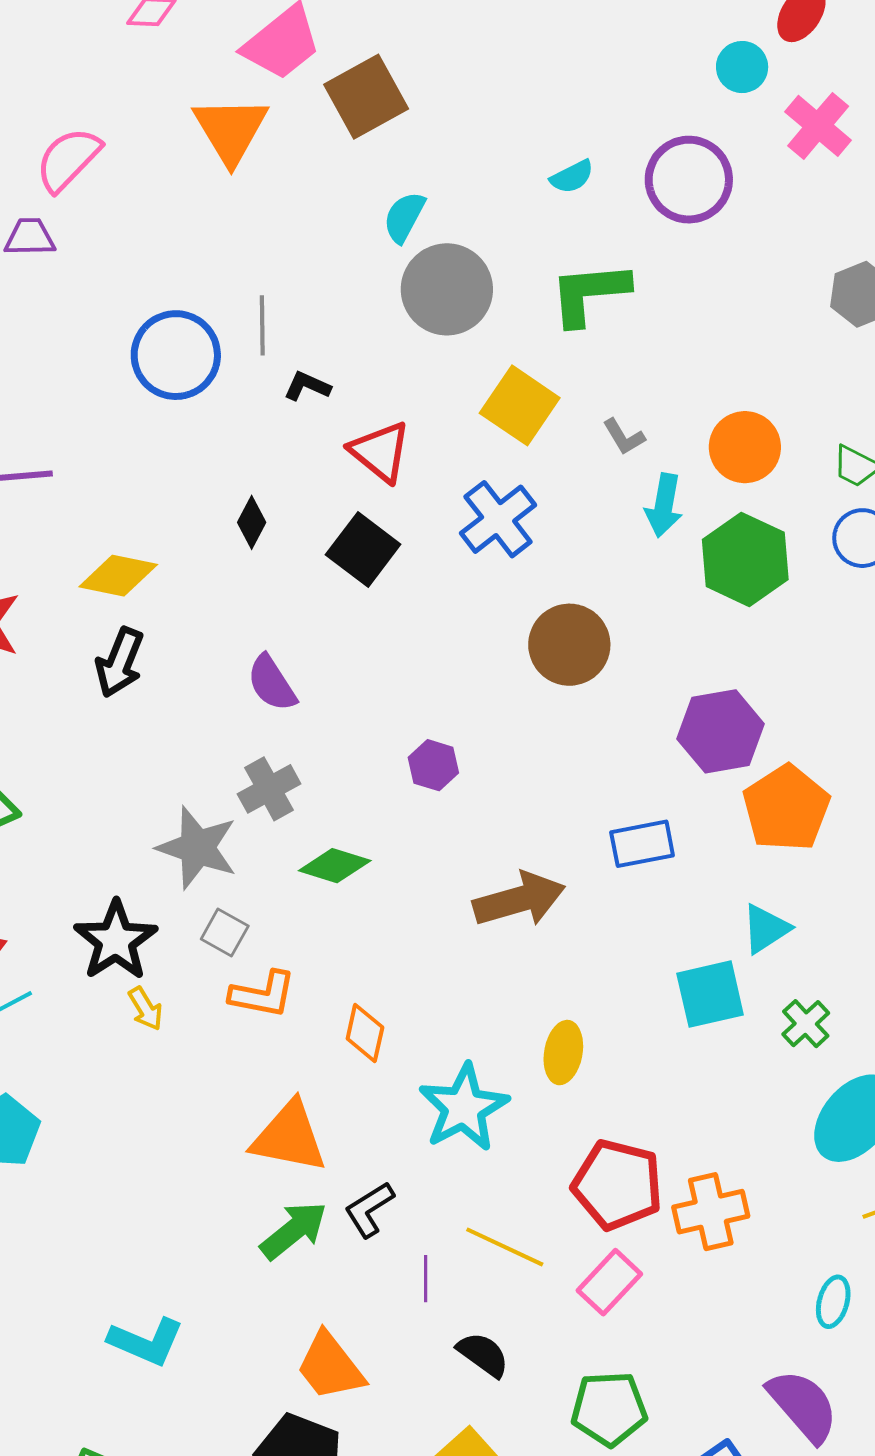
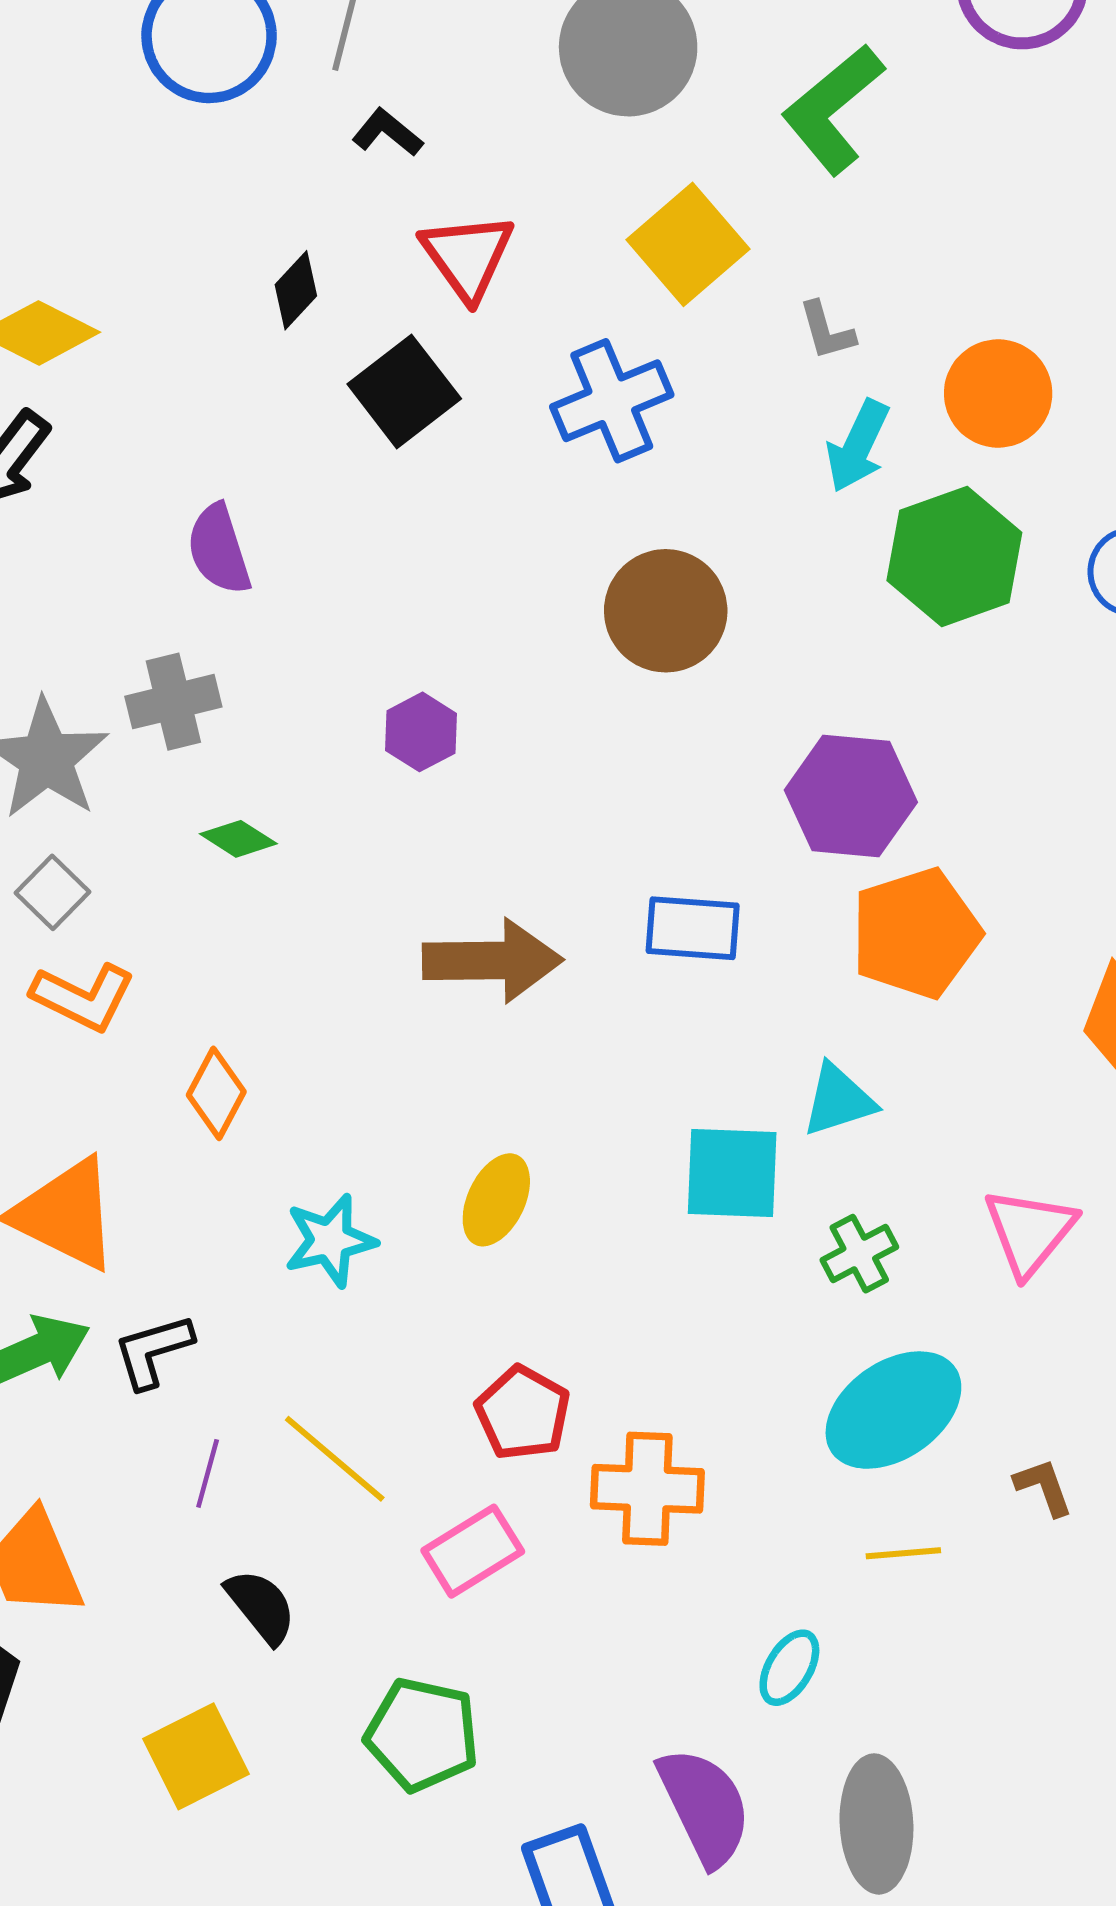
green L-shape: (589, 293) -> (833, 109), turned -50
black diamond: (252, 522) -> (296, 290), moved
green diamond: (335, 866) -> (238, 839), size x0.7
cyan star: (464, 1108) -> (330, 1241), size x0.7
red pentagon: (617, 1185) -> (523, 1413), size x0.7

